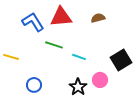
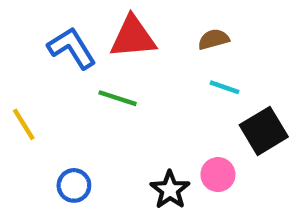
yellow line: (11, 57) -> (24, 124), turned 42
cyan line: (79, 57) -> (224, 87), moved

